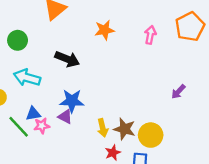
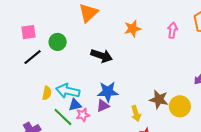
cyan arrow: (27, 78) -> (68, 91), moved
purple triangle: (65, 117) -> (103, 106), turned -48
brown star: (124, 129) -> (159, 99), moved
yellow circle: (151, 135) -> (180, 106), moved

